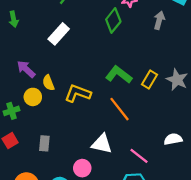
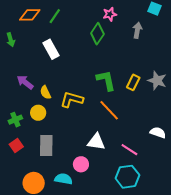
white rectangle: (59, 34) -> (51, 49), turned -66
green L-shape: (119, 75) -> (106, 80), turned 45
yellow circle: (33, 97) -> (38, 113), moved
white semicircle: (173, 139) -> (158, 133), turned 35
gray rectangle: (44, 143) -> (46, 145), size x1.5

